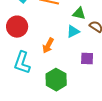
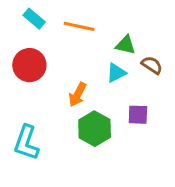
cyan L-shape: (22, 63) -> (26, 143), moved
green hexagon: (56, 80) -> (95, 129), moved

